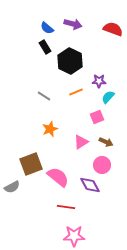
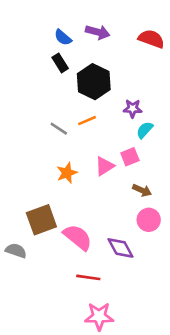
orange line: (76, 92) -> (87, 121), moved
pink triangle: (81, 142) -> (104, 166), moved
pink circle: (102, 165) -> (149, 220), moved
gray semicircle: (12, 187) -> (16, 251), turned -133

